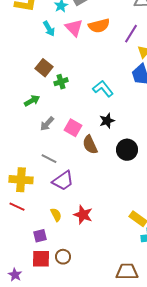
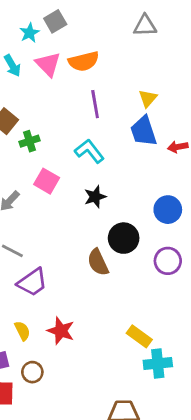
purple line: (131, 34) -> (95, 104), moved, turned -42
pink square: (73, 128) -> (47, 181), moved
brown semicircle: (90, 145) -> (98, 262), moved
brown circle: (63, 257) -> (32, 372), moved

